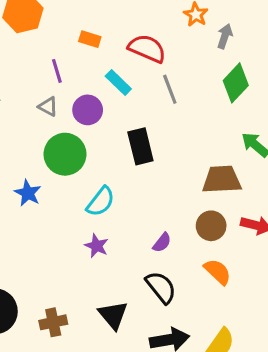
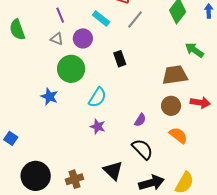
gray line: (170, 89) -> (135, 20), turned 66
black rectangle: (140, 146) -> (120, 59), size x0.7

